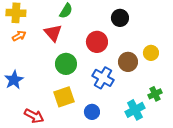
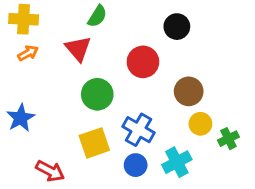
yellow circle: (151, 53) -> (200, 124), moved
blue cross: (103, 78) -> (139, 130), moved
cyan cross: (135, 110) -> (177, 162), moved

